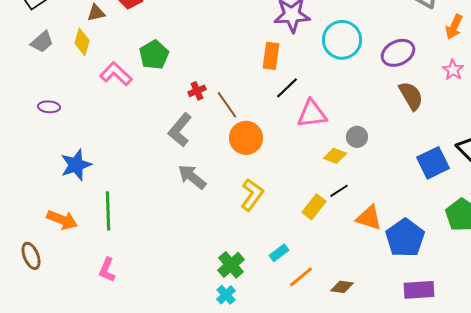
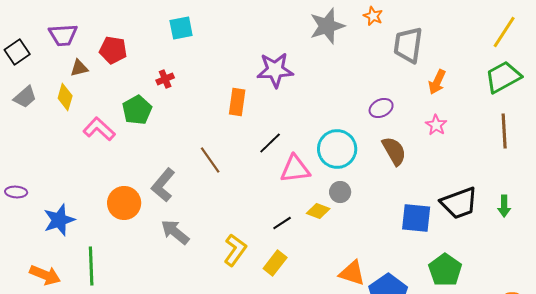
cyan circle: (342, 40) -> (337, 149), moved
purple ellipse: (398, 53) -> (381, 108), size x0.7
orange rectangle: (271, 56) -> (237, 102), moved
red cross: (197, 91) -> (165, 79), moved
purple ellipse: (49, 107) -> (16, 192), moved
orange circle: (246, 138) -> (124, 203), moved
blue square: (433, 163) -> (416, 218), turned 32
black line: (339, 191) -> (282, 223), moved
yellow rectangle: (314, 207) -> (275, 263), moved

